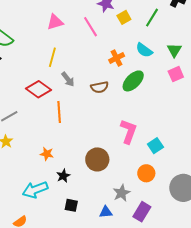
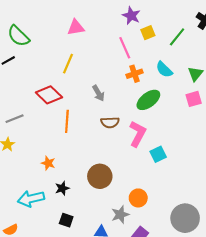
pink line: (90, 27) -> (125, 48), moved
gray arrow: (68, 79) -> (98, 93), moved
brown semicircle: (99, 87) -> (110, 122), moved
pink L-shape: (128, 131) -> (138, 134), moved
cyan square: (155, 146) -> (158, 154), moved
orange circle: (146, 173) -> (138, 198), moved

